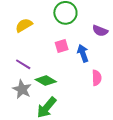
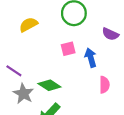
purple line: (23, 64) -> (14, 71), moved

